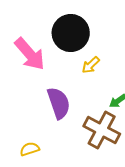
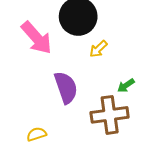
brown cross: (102, 130) -> (110, 115), turned -36

